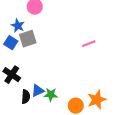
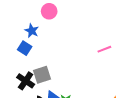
gray square: (28, 39) -> (42, 75), moved

